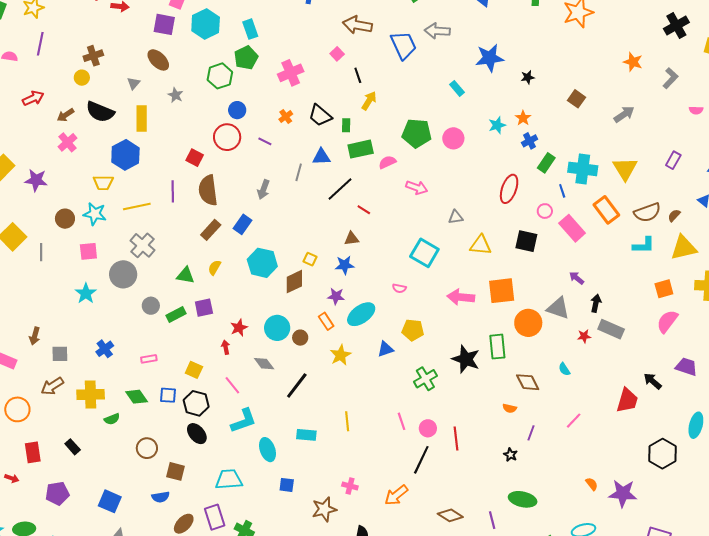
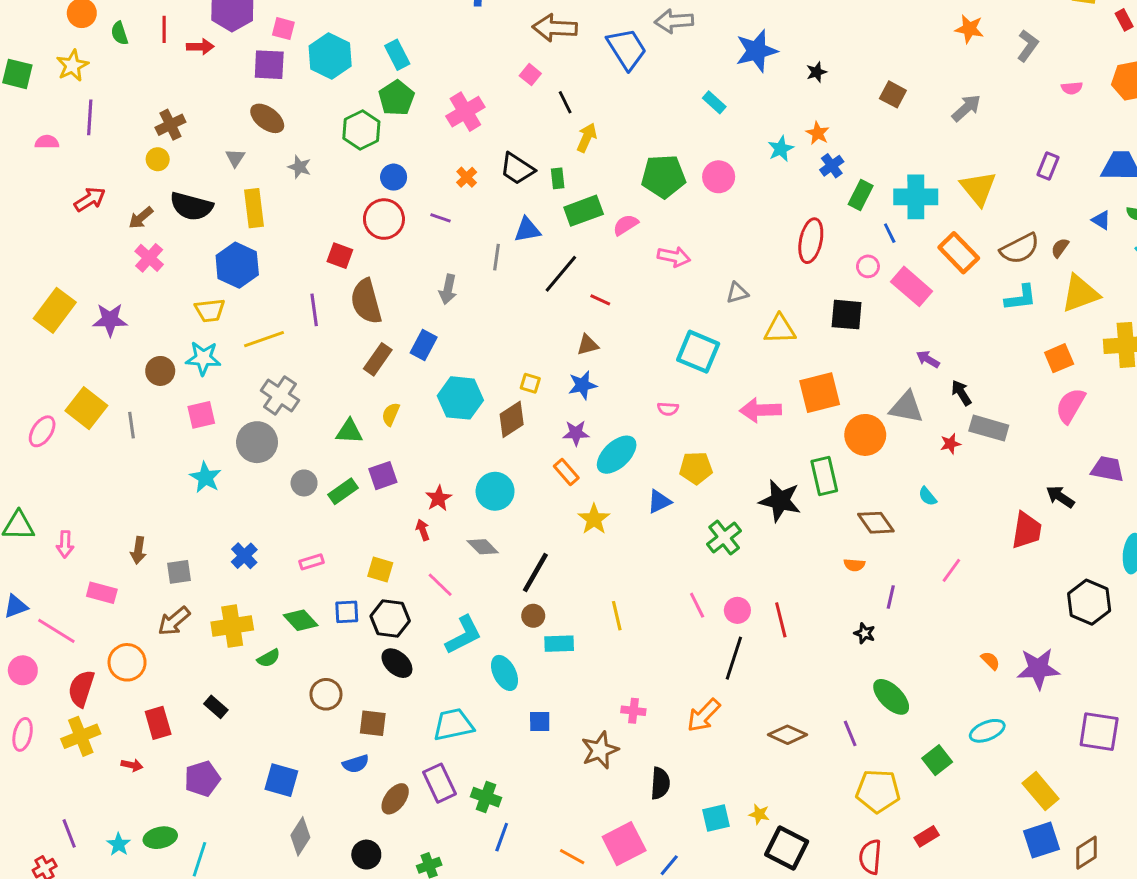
black arrow: (596, 303) -> (961, 393), turned -36
brown circle: (300, 338) -> (533, 616), moved
green ellipse: (523, 499) -> (891, 697), turned 40

